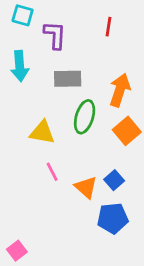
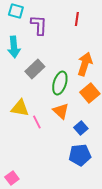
gray rectangle: (68, 79) -> (35, 69), moved, turned -42
yellow triangle: (42, 132) -> (20, 108), moved
orange triangle: (86, 187) -> (61, 111), moved

